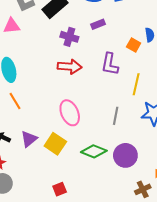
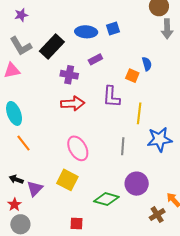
purple triangle: (29, 139) -> (35, 189), moved
green diamond: (94, 151) -> (106, 199), moved
red square: (60, 189) -> (76, 224), turned 32

